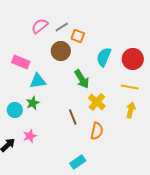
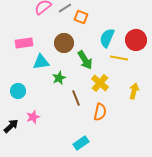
brown circle: (61, 51) -> (64, 43), moved
pink rectangle: (21, 62) -> (24, 43), turned -30
yellow line: (130, 87) -> (119, 58), moved
green star: (33, 103) -> (59, 78), moved

